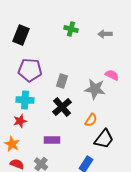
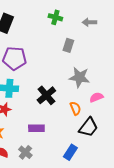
pink semicircle: (112, 75) -> (96, 97), moved, turned -48
gray rectangle: (62, 81) -> (68, 45), moved
orange semicircle: (91, 120) -> (75, 108), turned -56

